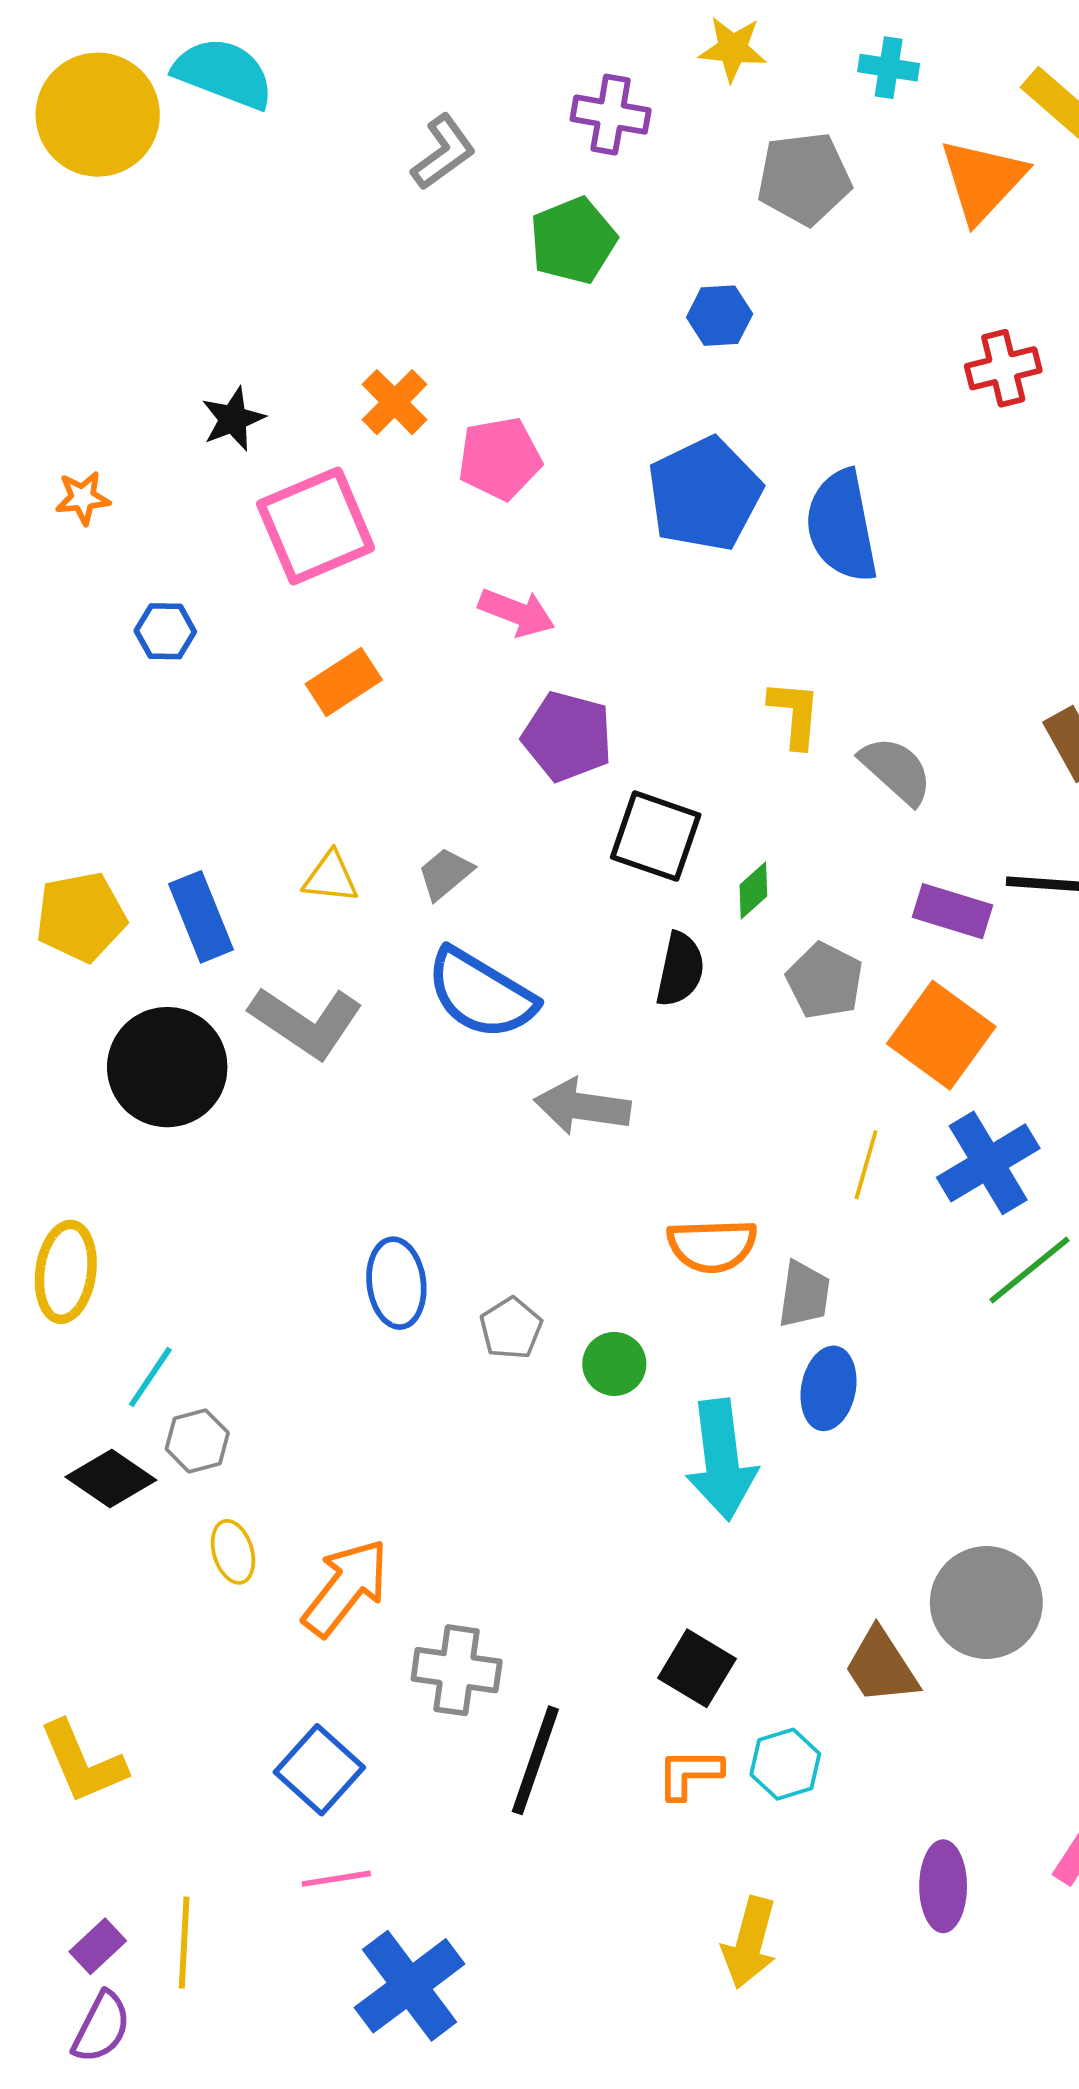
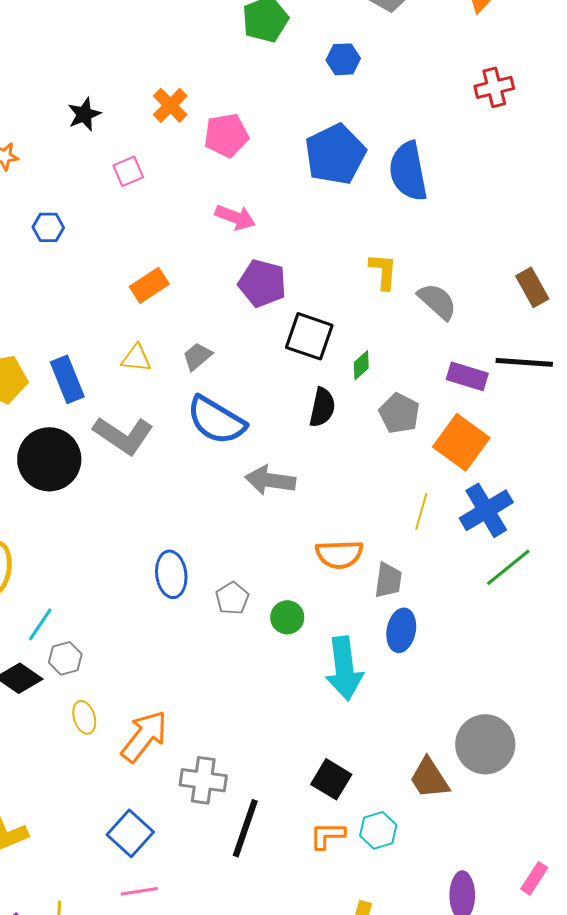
pink square: (316, 526) -> (128, 171), size x0.5
orange rectangle: (344, 682) -> (149, 285), moved

